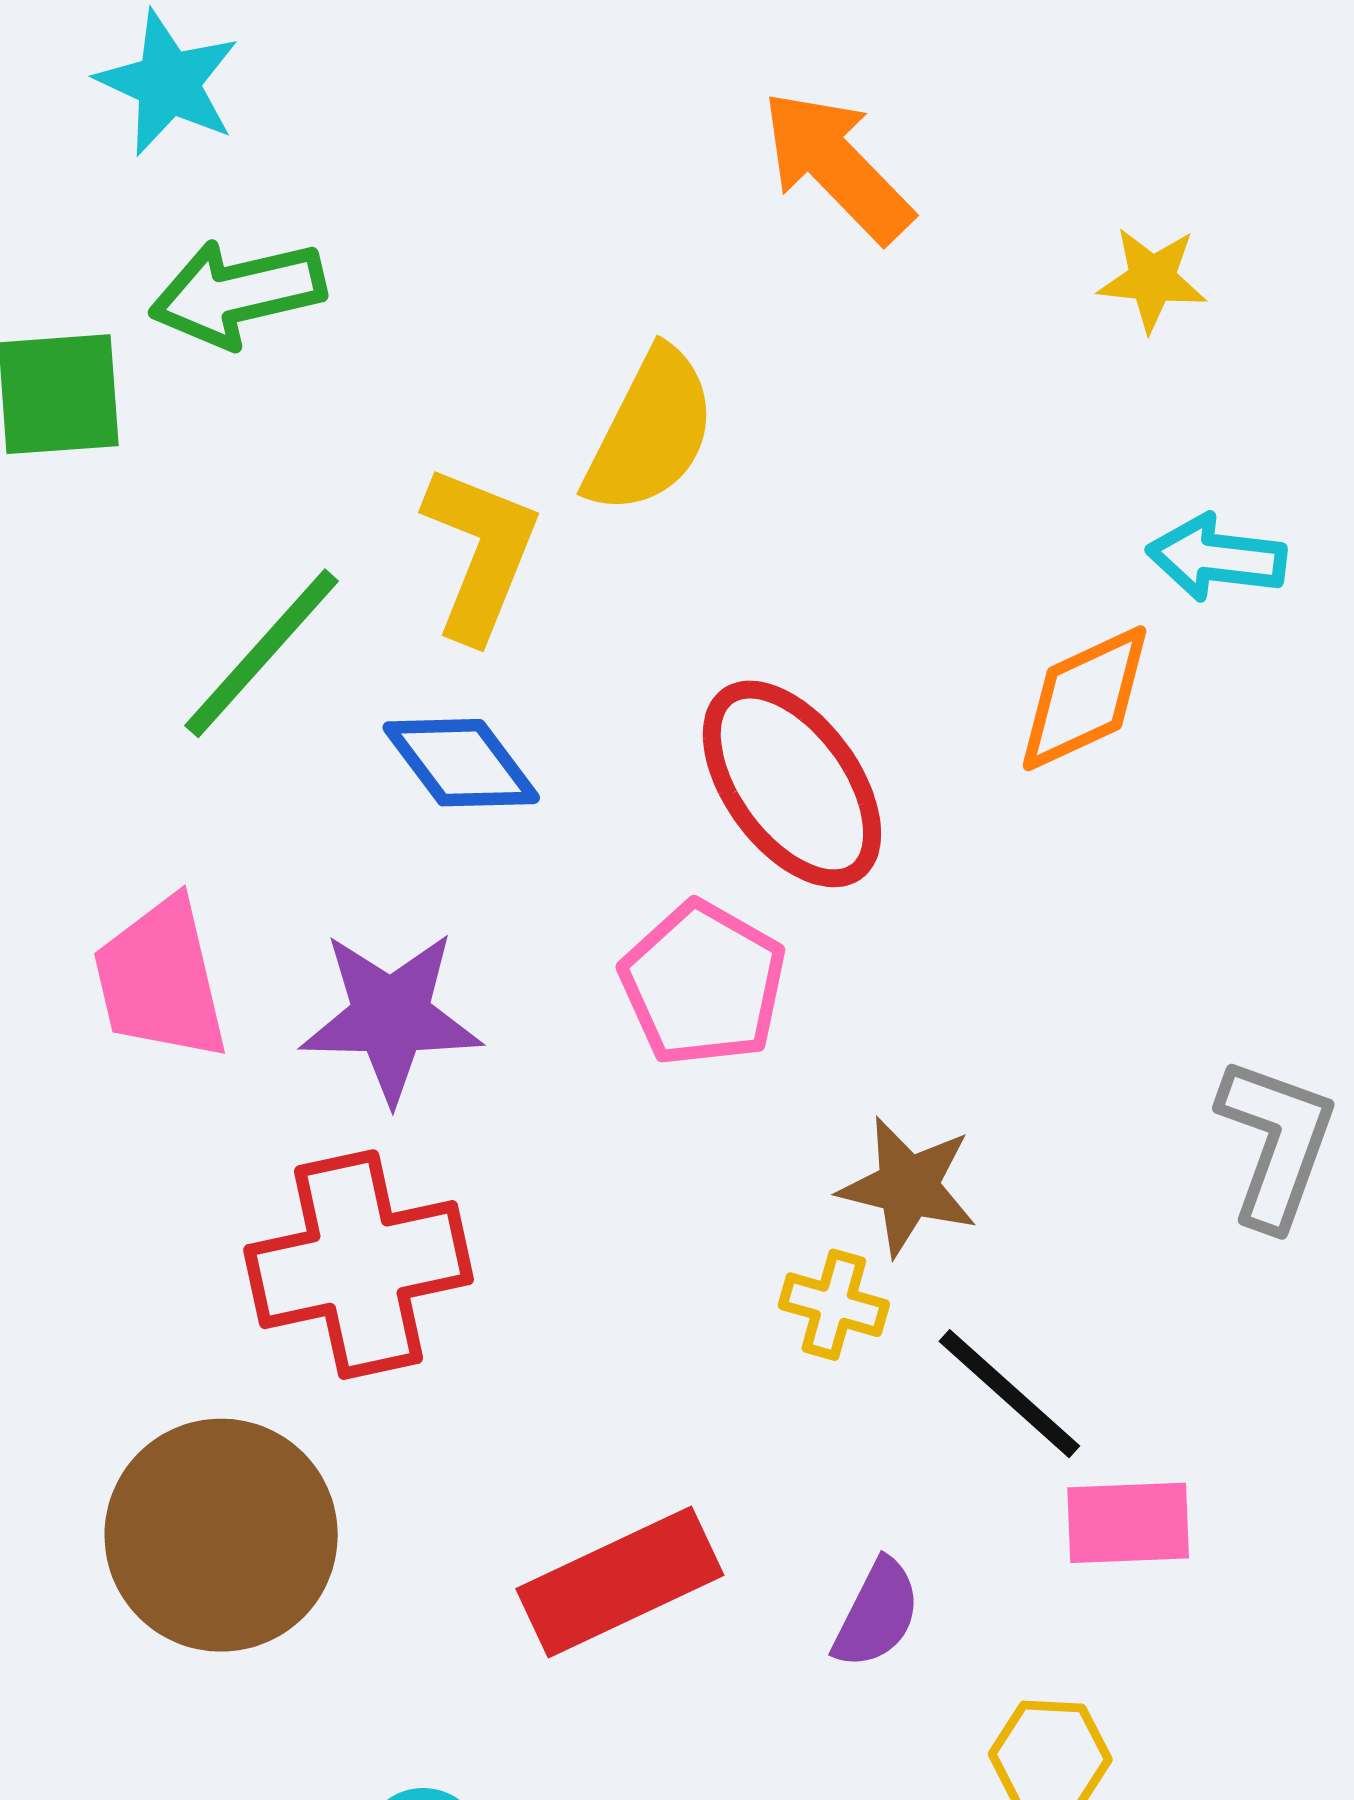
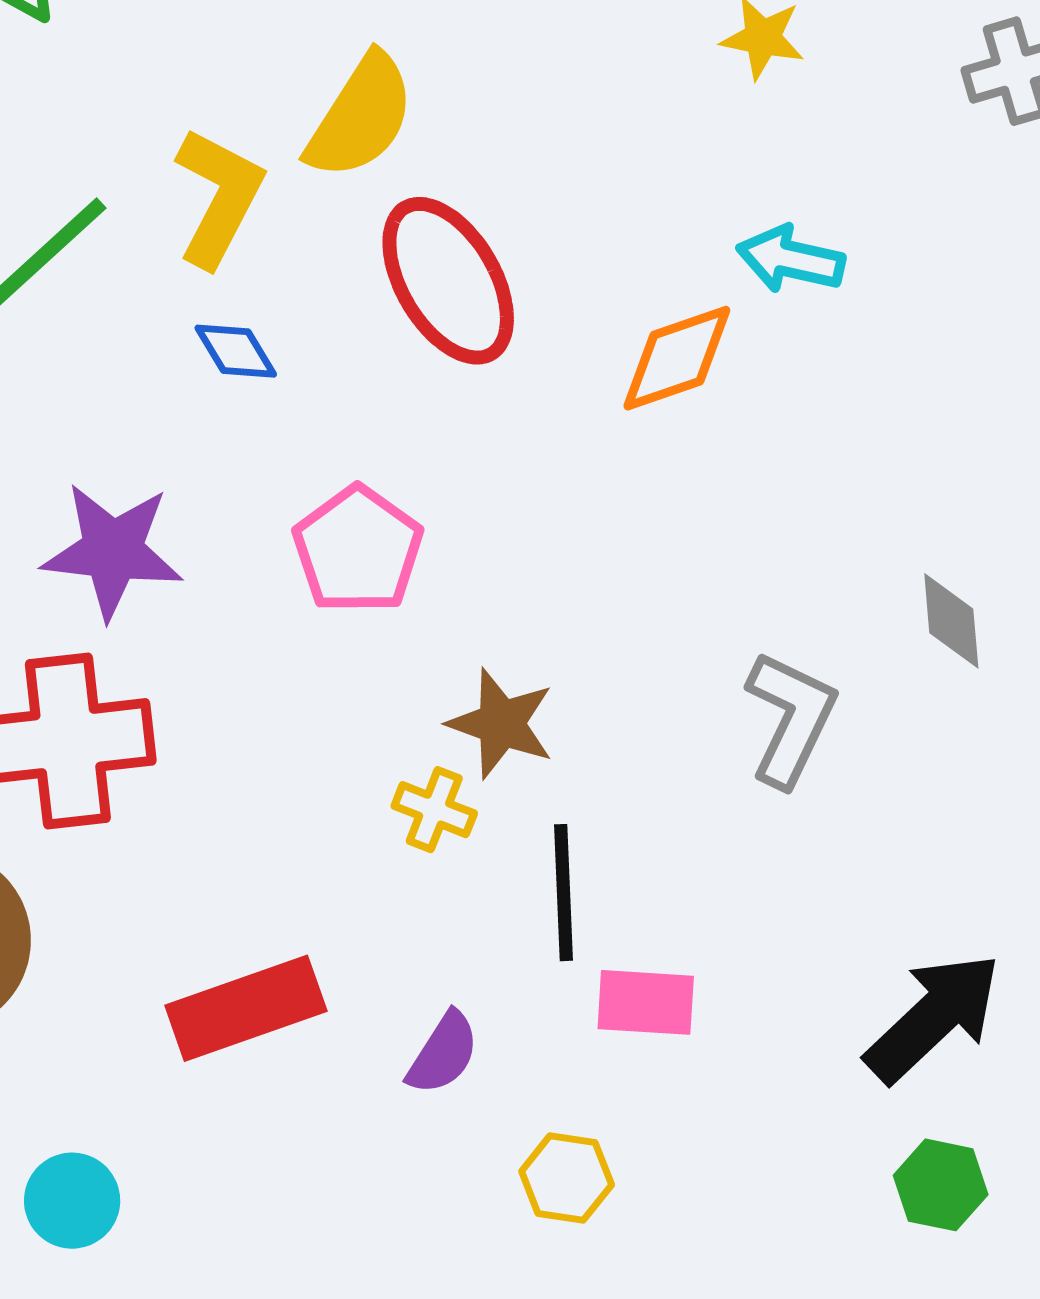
blue diamond: (461, 763) -> (236, 351), moved, size x0.7
red ellipse: (792, 784) -> (448, 281), moved
black line: (1009, 1394) -> (564, 893), turned 40

